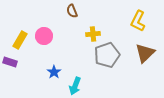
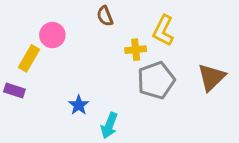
yellow L-shape: (138, 21) -> (163, 31), moved
pink circle: (44, 36) -> (52, 35), moved

